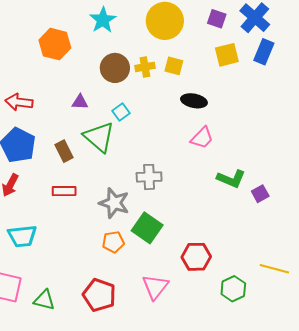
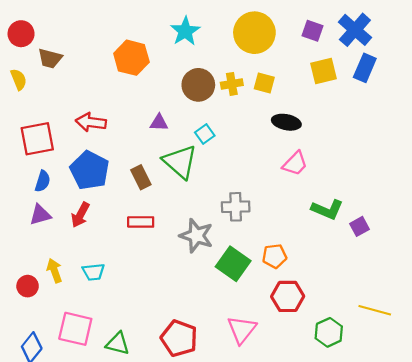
cyan trapezoid: (22, 236) -> (93, 272), size x0.7
orange pentagon: (113, 242) -> (274, 256), moved

